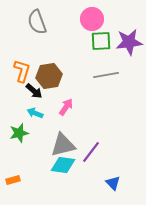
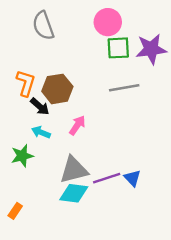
purple line: (91, 152) -> (107, 178), turned 35
orange rectangle: (13, 180) -> (15, 211), turned -40
blue triangle: (113, 183) -> (132, 178), moved

